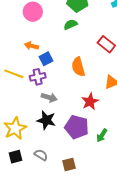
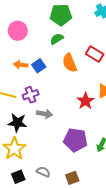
blue square: (46, 59) -> (39, 66), moved
orange semicircle: (78, 67) -> (70, 63), moved
red star: (90, 102) -> (86, 101), moved
black star: (46, 120) -> (17, 123), moved

